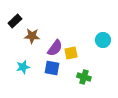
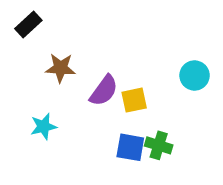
black rectangle: (15, 21) -> (28, 25), moved
blue square: (52, 68) -> (130, 147), moved

